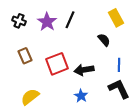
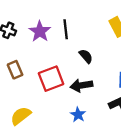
black line: (70, 20) -> (66, 29), turned -30
black semicircle: (104, 40) -> (86, 56), moved

